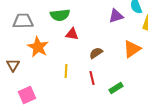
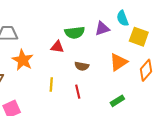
green semicircle: (60, 15) -> (75, 33), moved
brown semicircle: (96, 53) -> (82, 66), turned -136
green rectangle: (116, 88) -> (117, 101), moved

